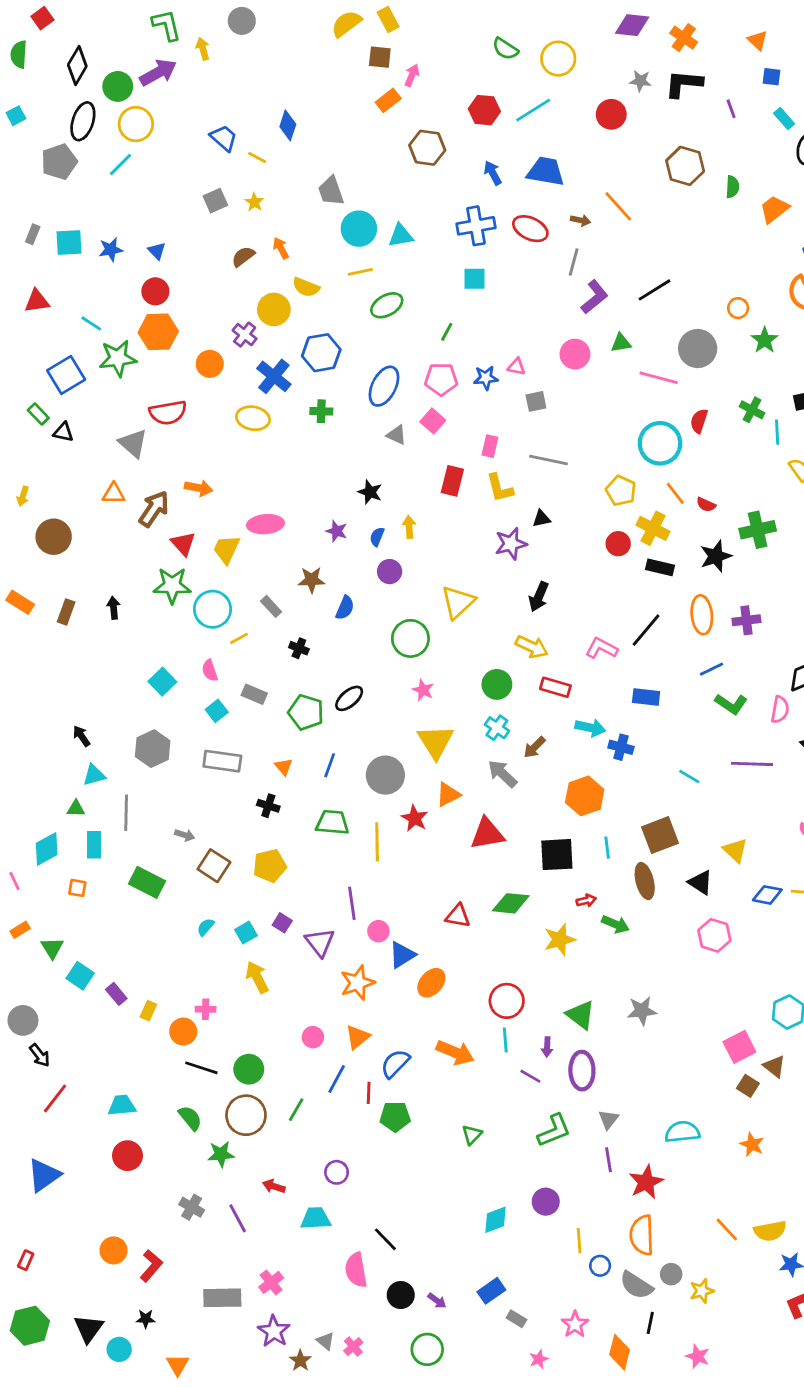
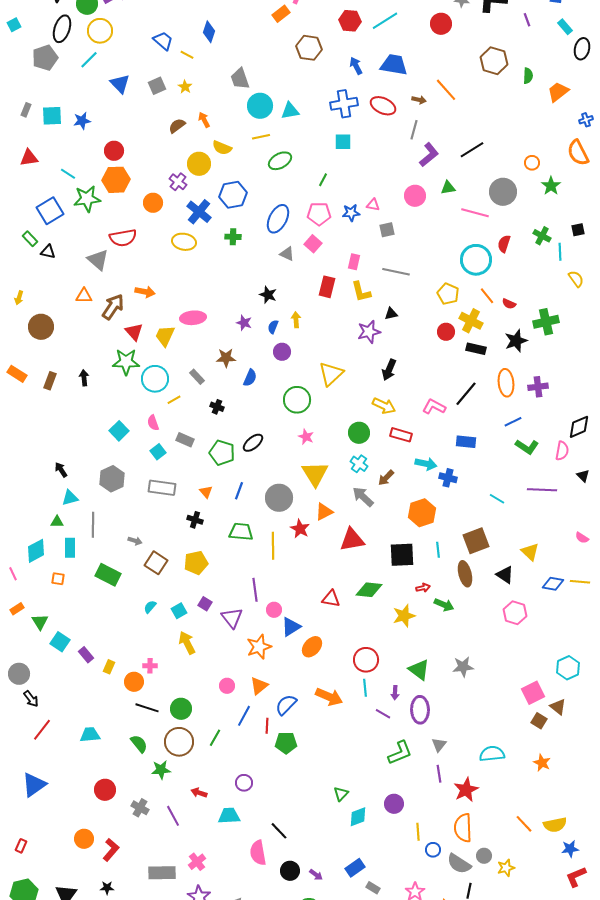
blue triangle: (157, 251) -> (120, 84), moved, size x1.5
green triangle: (472, 1135) -> (341, 794), moved
red circle: (127, 1156) -> (105, 790), moved

